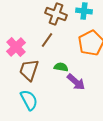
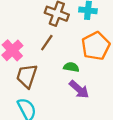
green semicircle: (61, 67) -> (71, 67), moved

